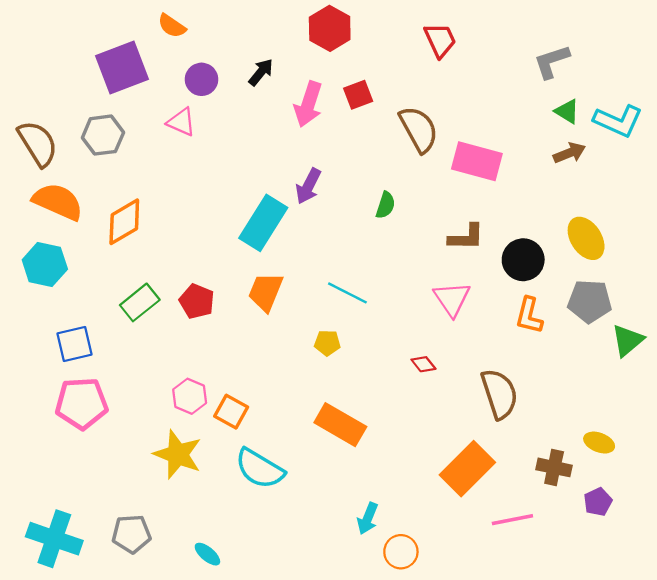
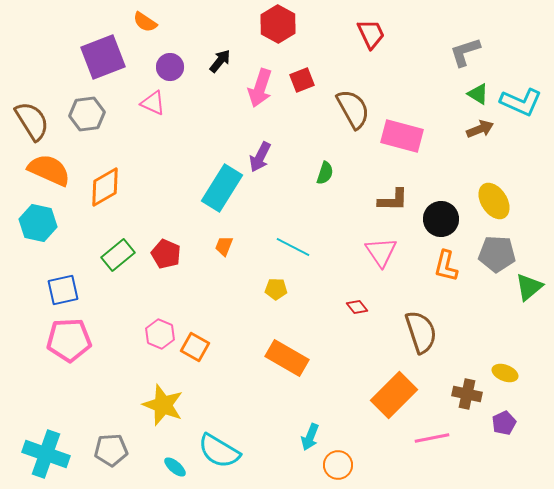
orange trapezoid: (266, 292) -> (224, 246), size x0.6
yellow star: (178, 454) -> (163, 405), moved
cyan semicircle: (260, 469) -> (219, 451), moved

